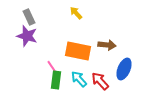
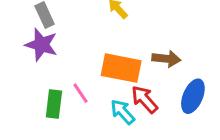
green rectangle: (56, 80) -> (54, 104), moved
red arrow: (100, 81) -> (145, 99), moved

